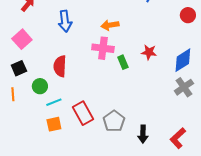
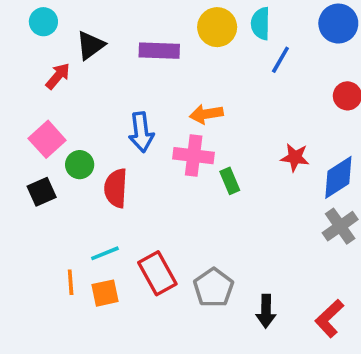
blue arrow: (65, 21) -> (141, 132), moved
red star: (149, 52) -> (295, 157), moved
green circle: (40, 86) -> (80, 165), moved
orange line: (13, 94) -> (71, 282), moved

